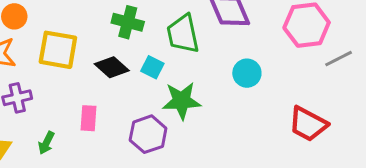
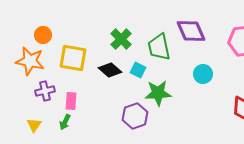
green cross: (128, 22) -> (121, 39), turned 30
pink rectangle: (88, 118) -> (71, 101), moved

